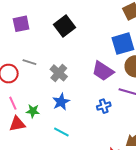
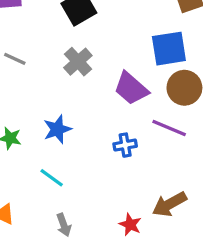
gray cross: (59, 73) -> (78, 62), moved

